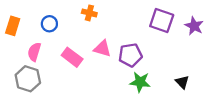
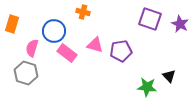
blue circle: (49, 24) -> (54, 31), moved, size x1.5
green star: (140, 82) -> (147, 87), moved

